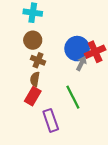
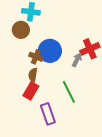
brown circle: (33, 40) -> (21, 30), moved
blue circle: (77, 49) -> (50, 51), moved

